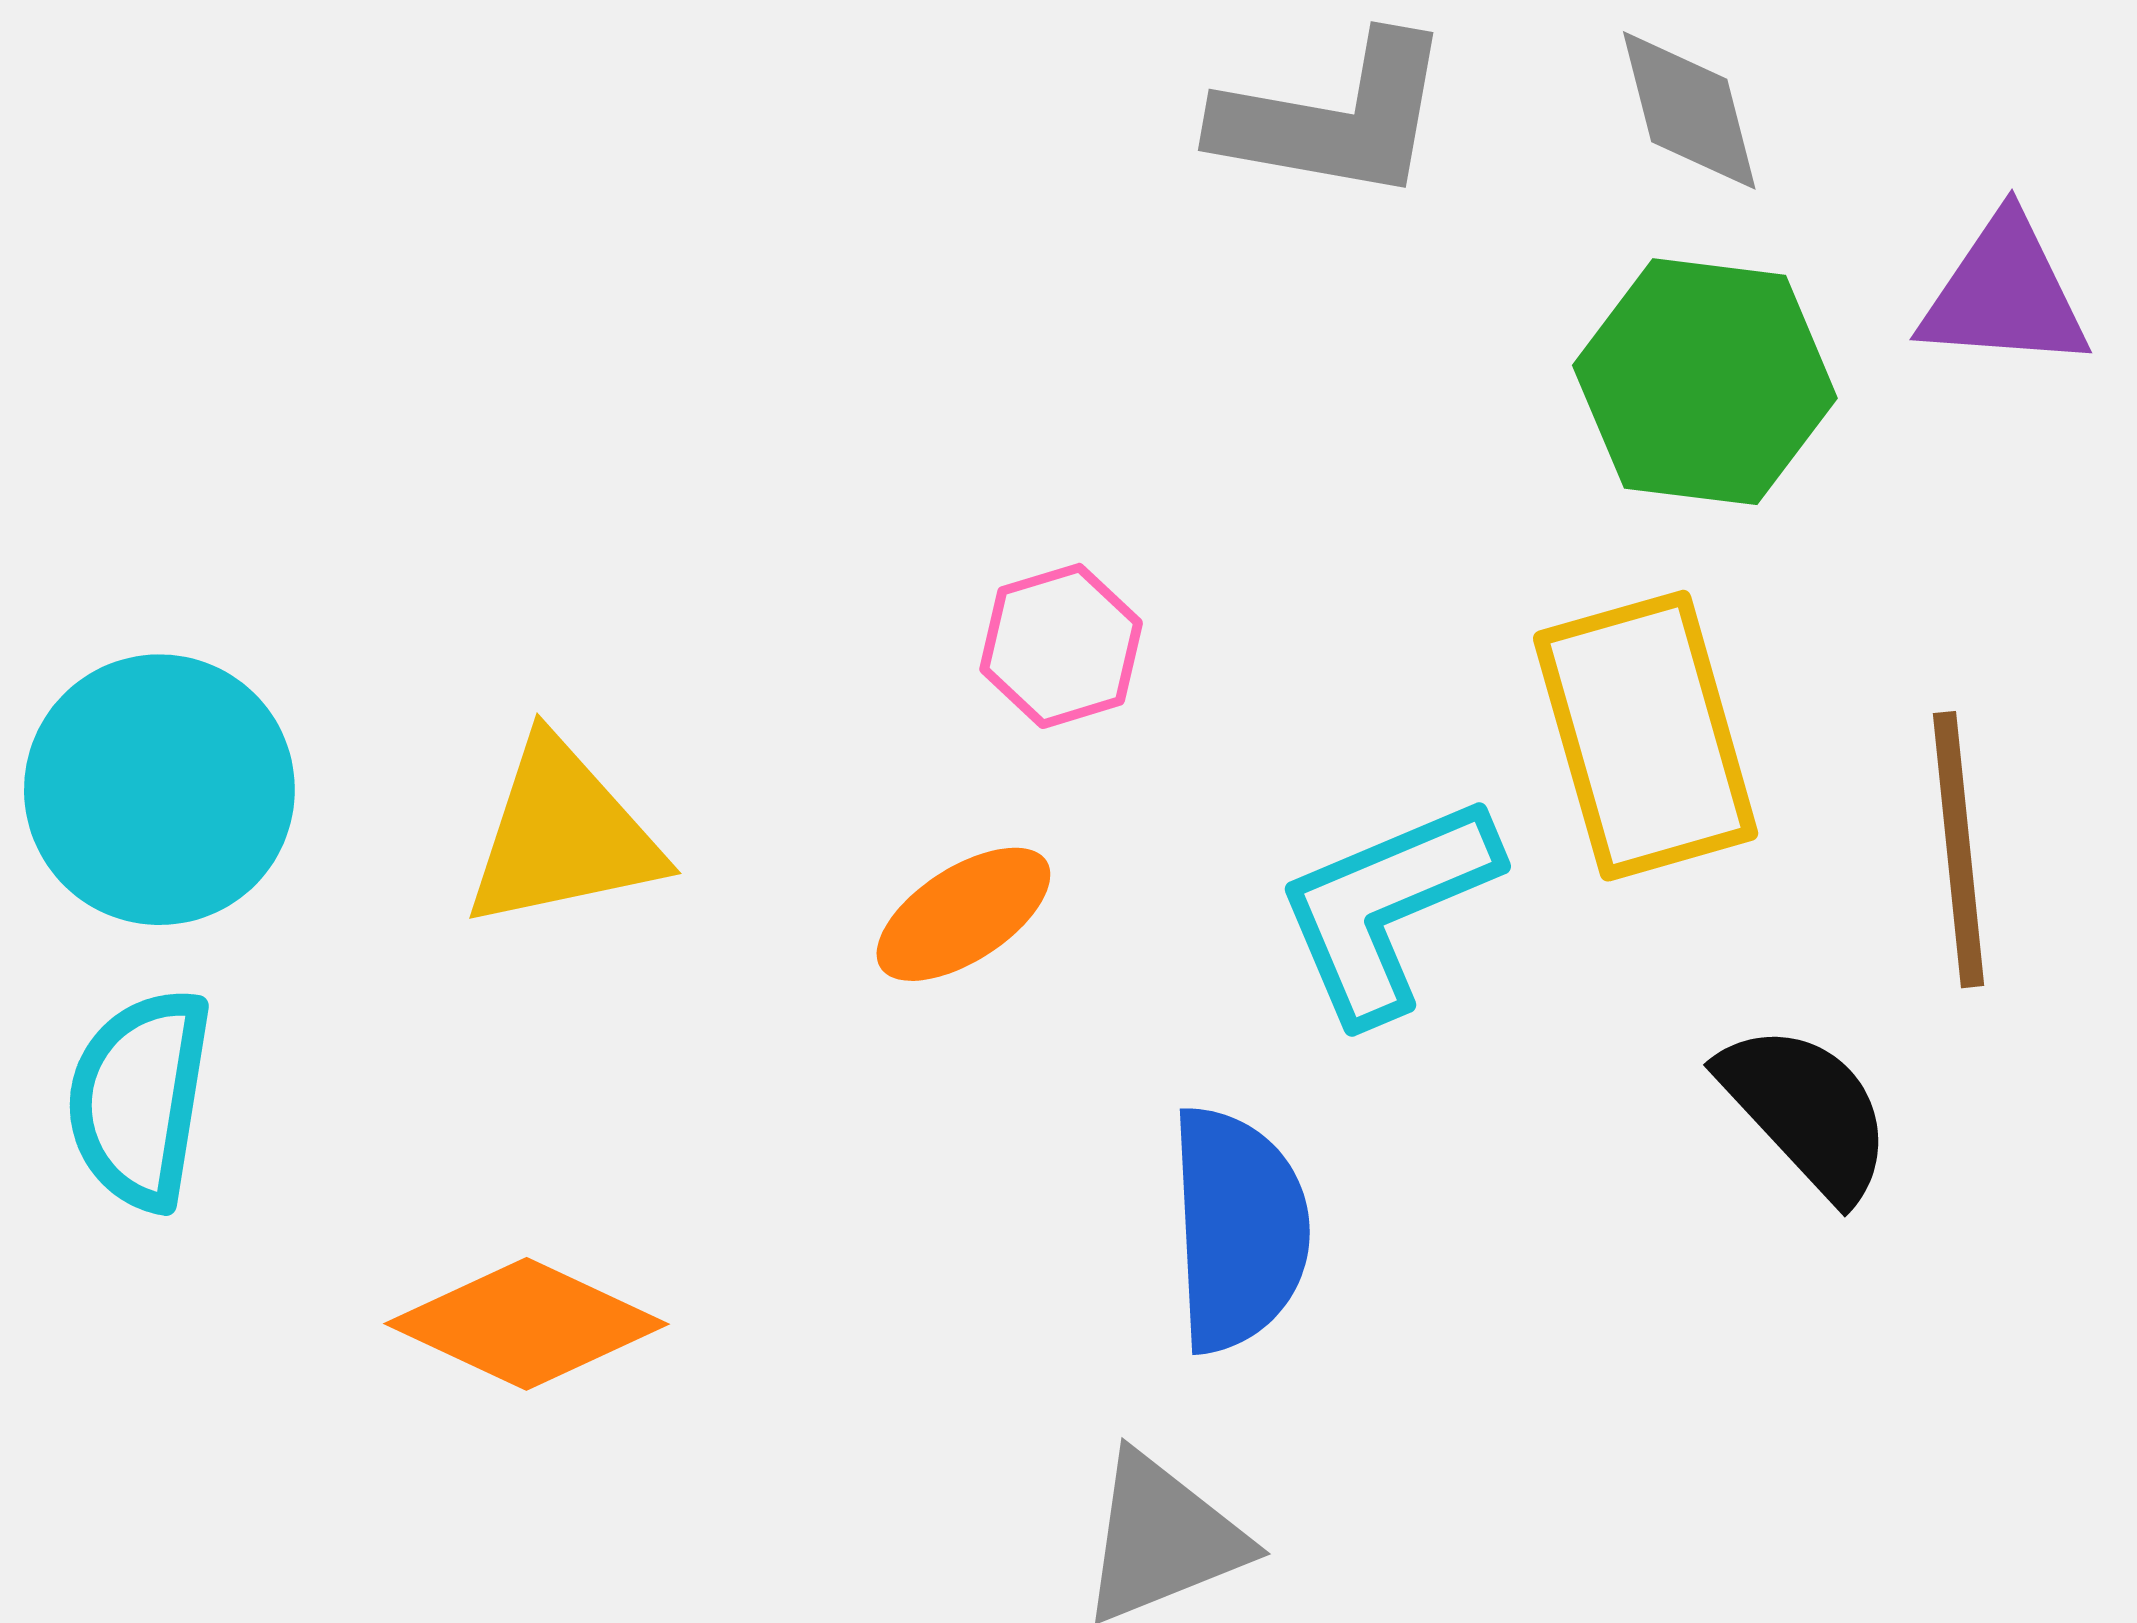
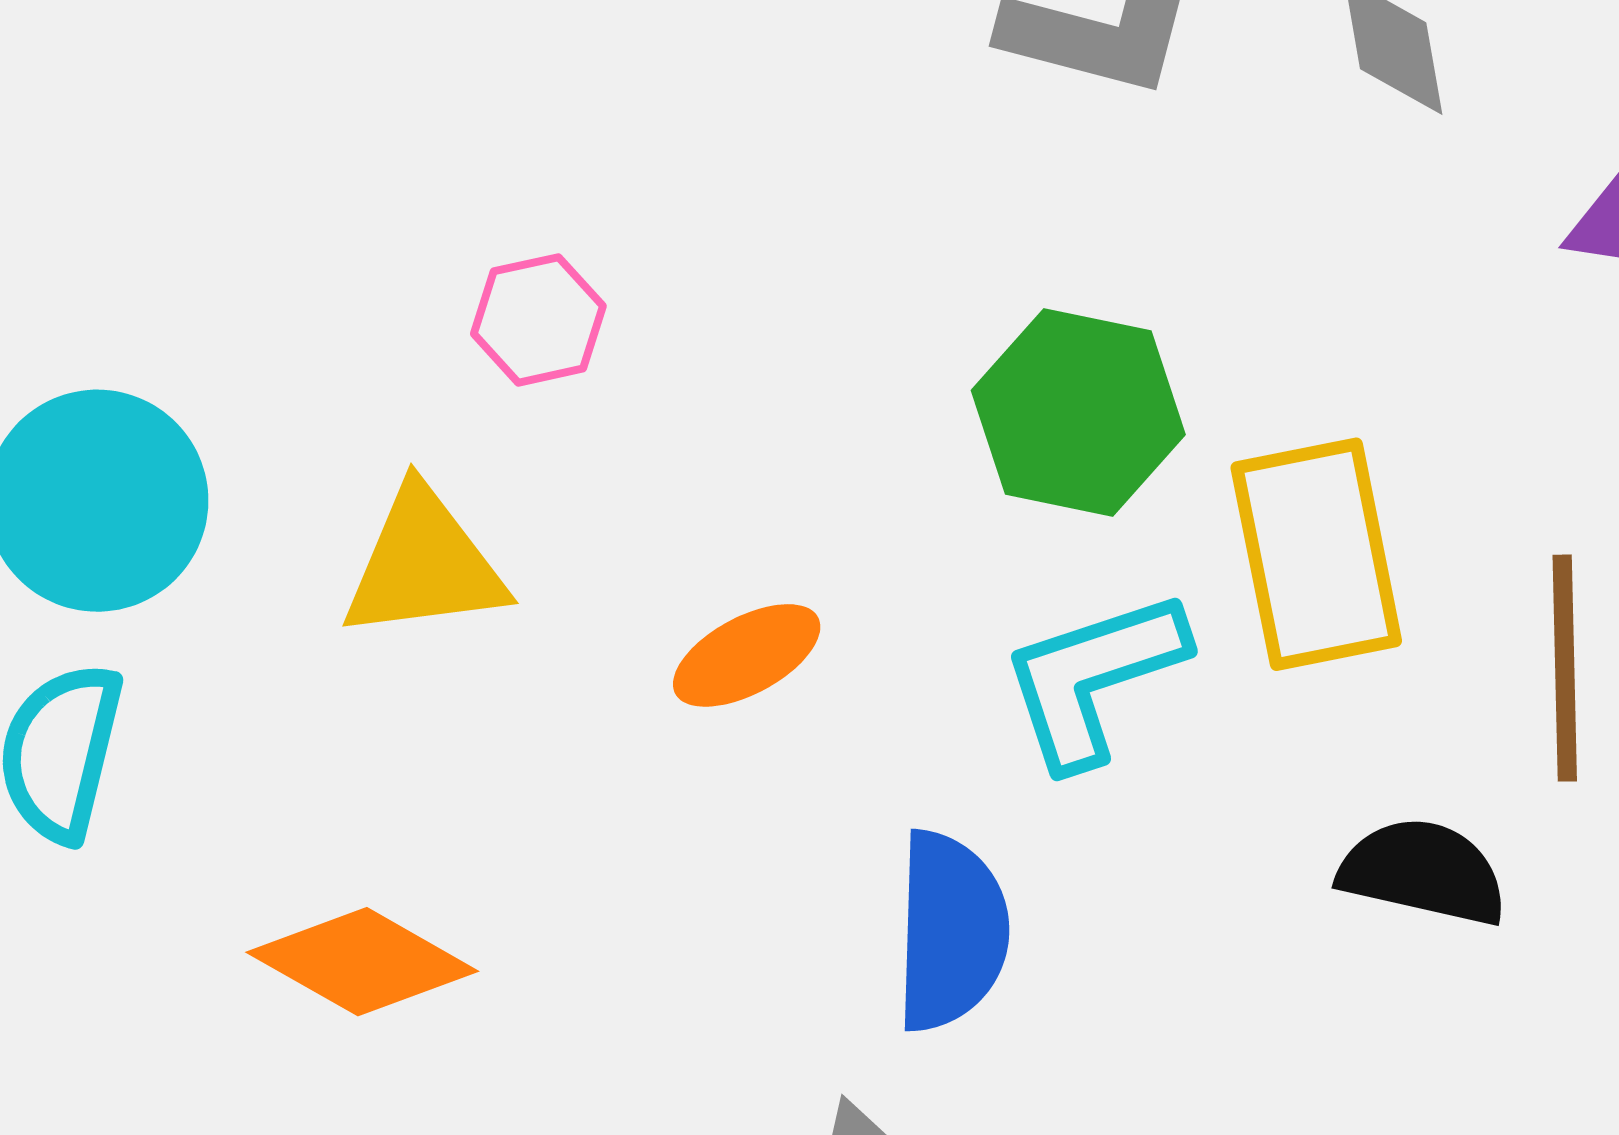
green hexagon: (1705, 382) -> (1078, 413), moved
pink hexagon: (1061, 646) -> (538, 320), moved
black semicircle: (1806, 1111) -> (1423, 872), turned -39

